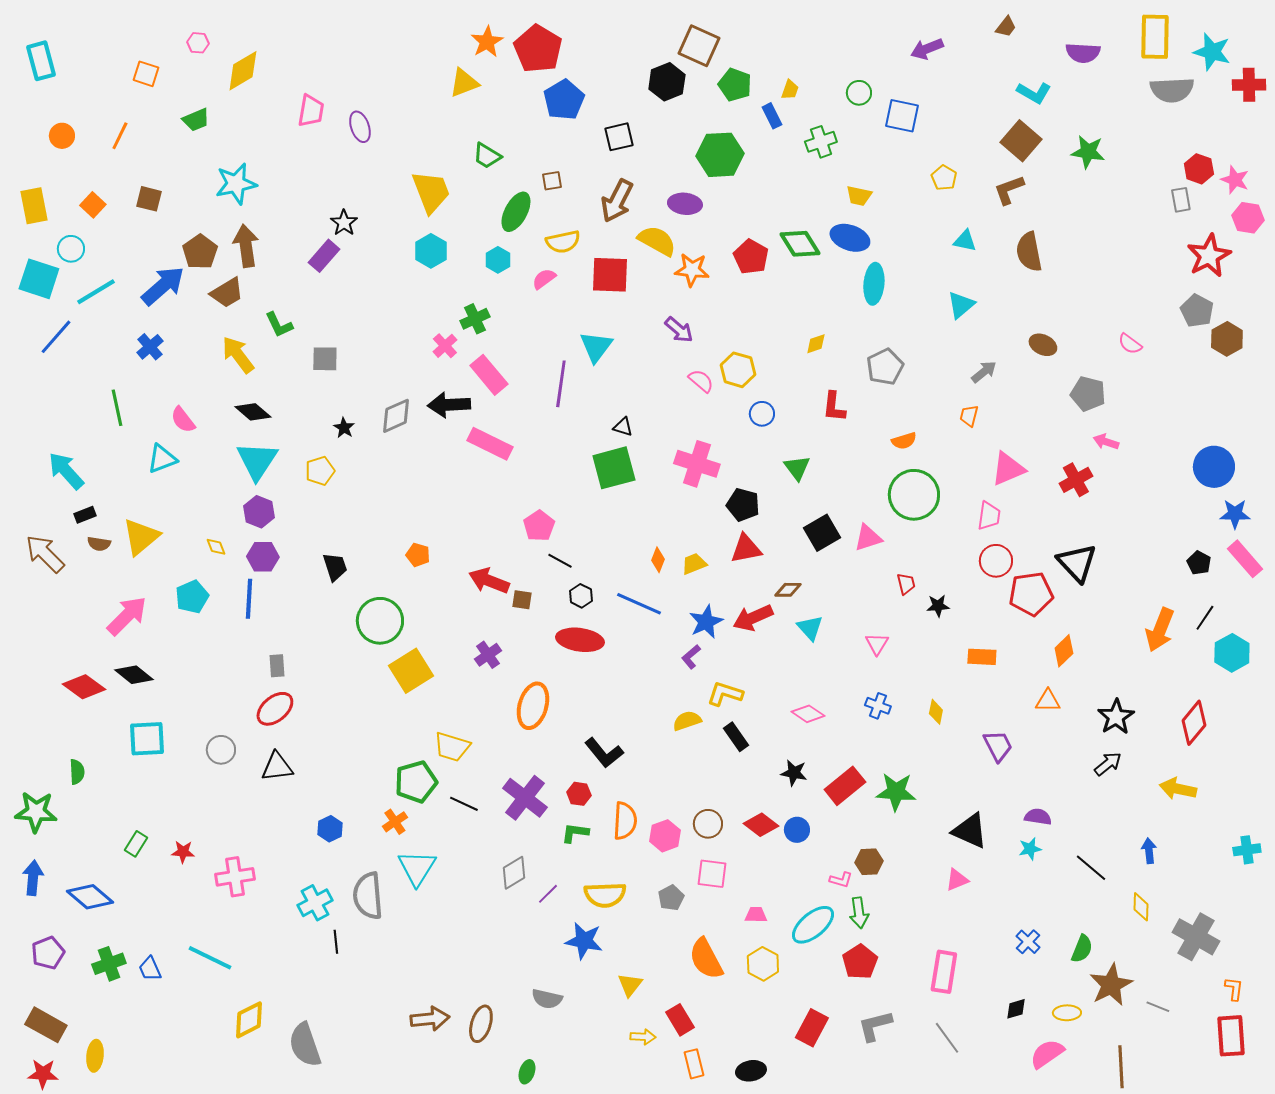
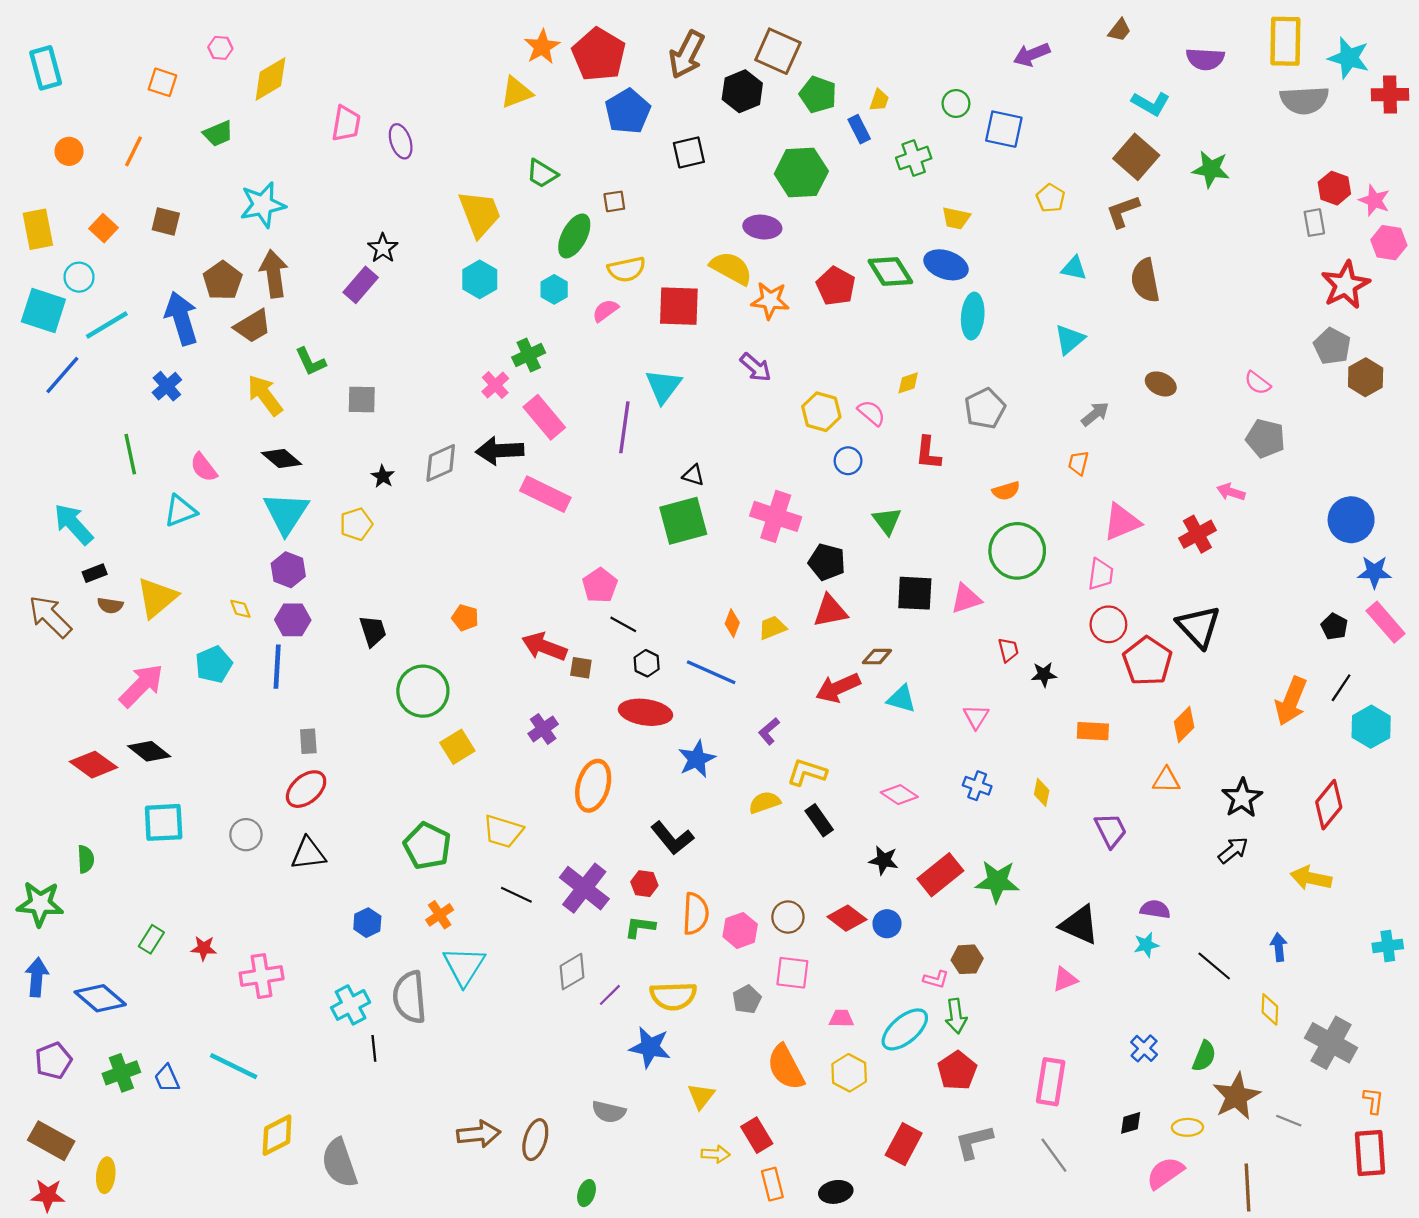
brown arrow: (617, 201) -> (687, 55), moved
blue arrow: (163, 286) -> (181, 318), turned -66
pink semicircle: (701, 381) -> (871, 413), moved
gray pentagon: (1088, 394) -> (1265, 438), moved
black square: (822, 533) -> (915, 593), turned 33
red pentagon: (1031, 594) -> (1147, 661), turned -30
blue star: (706, 622) -> (697, 759), moved
cyan triangle: (810, 628) -> (901, 699), turned -32
yellow square: (411, 671) -> (457, 747), size x0.7
green pentagon: (416, 782) -> (427, 846), moved, turned -30

